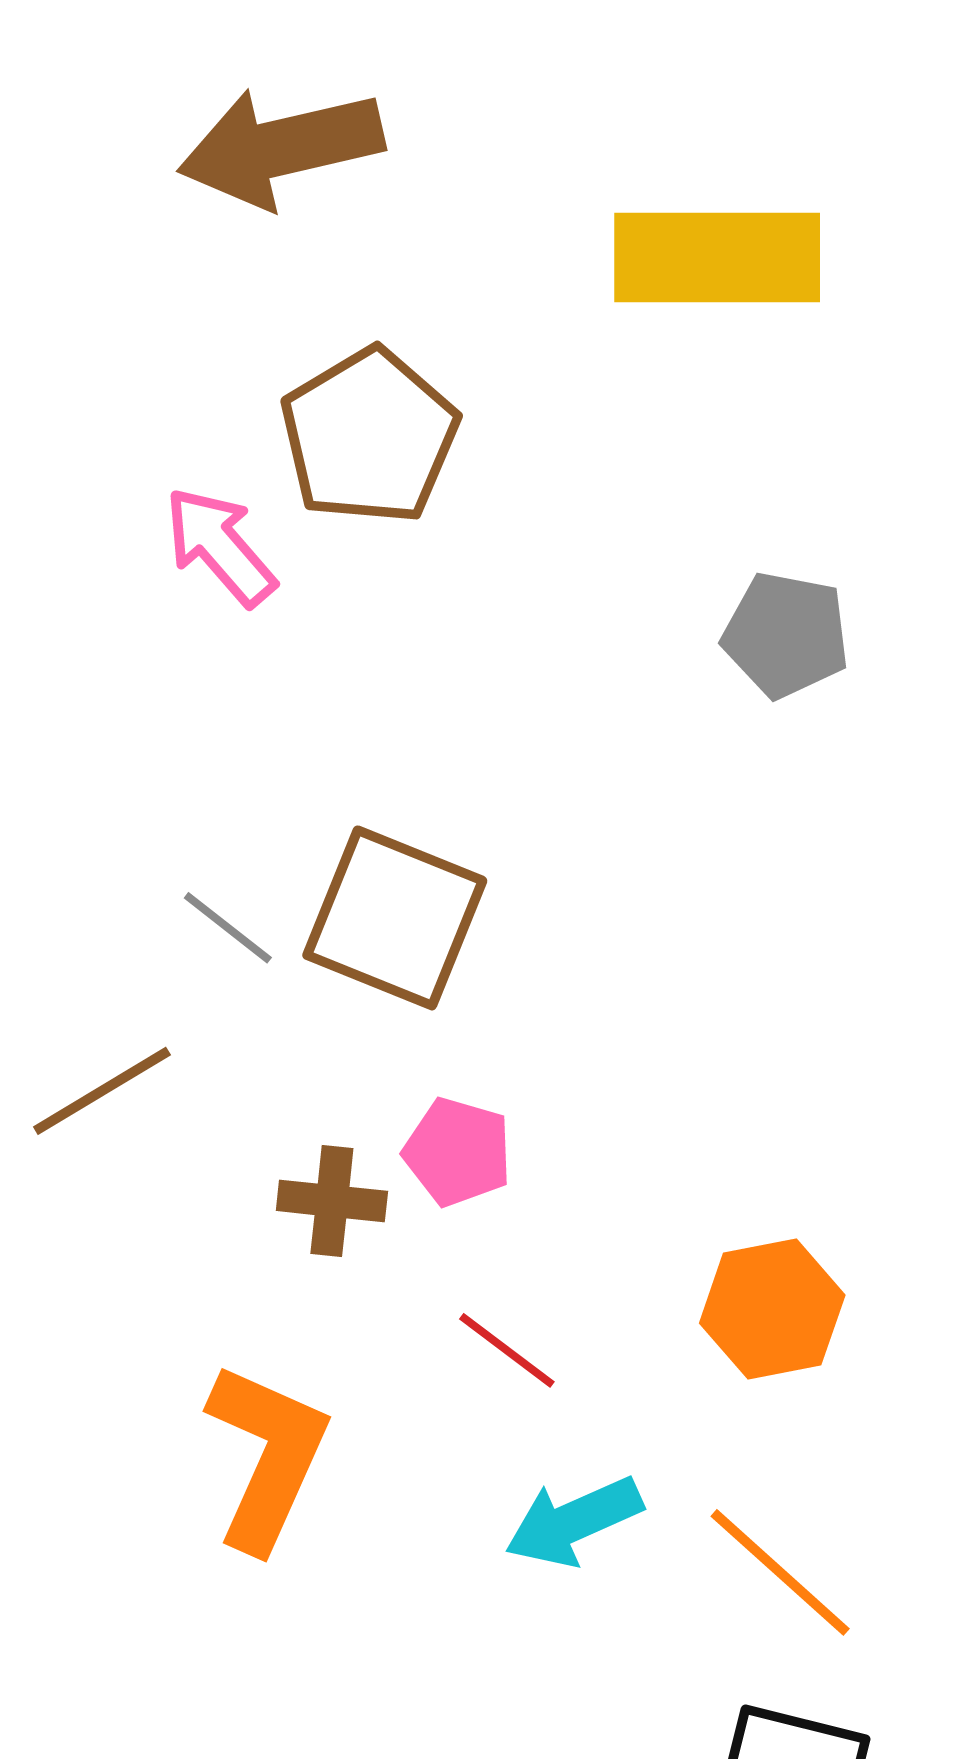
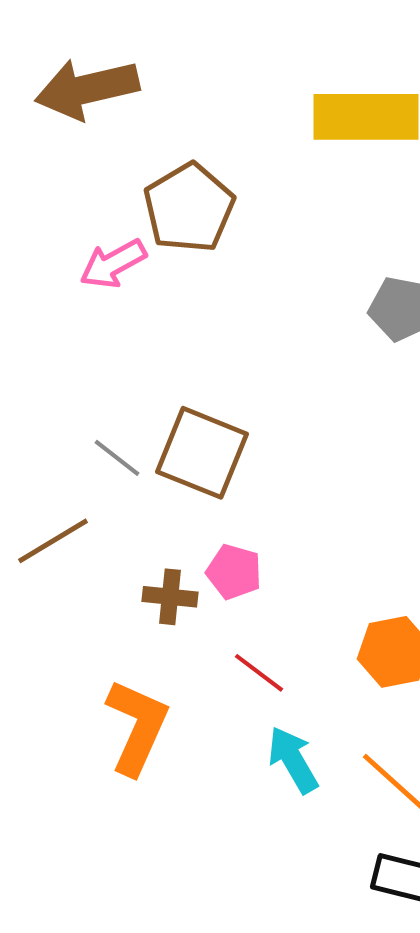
brown arrow: (281, 147) -> (87, 89), moved
pink arrow: (220, 546) -> (113, 264), turned -78
cyan arrow: (574, 1521) -> (293, 760), turned 84

